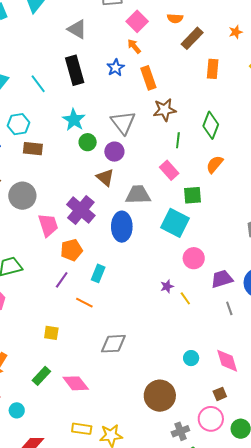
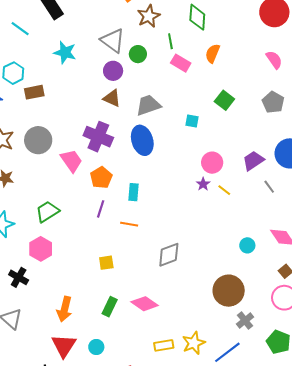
green circle: (88, 142) -> (138, 54), moved
pink rectangle: (169, 170) -> (181, 63), moved
green square: (193, 195) -> (224, 100), moved, turned -30
cyan square: (175, 223) -> (192, 121), size x0.5
pink circle: (194, 258) -> (212, 163), moved
gray cross: (180, 431) -> (245, 321), moved

